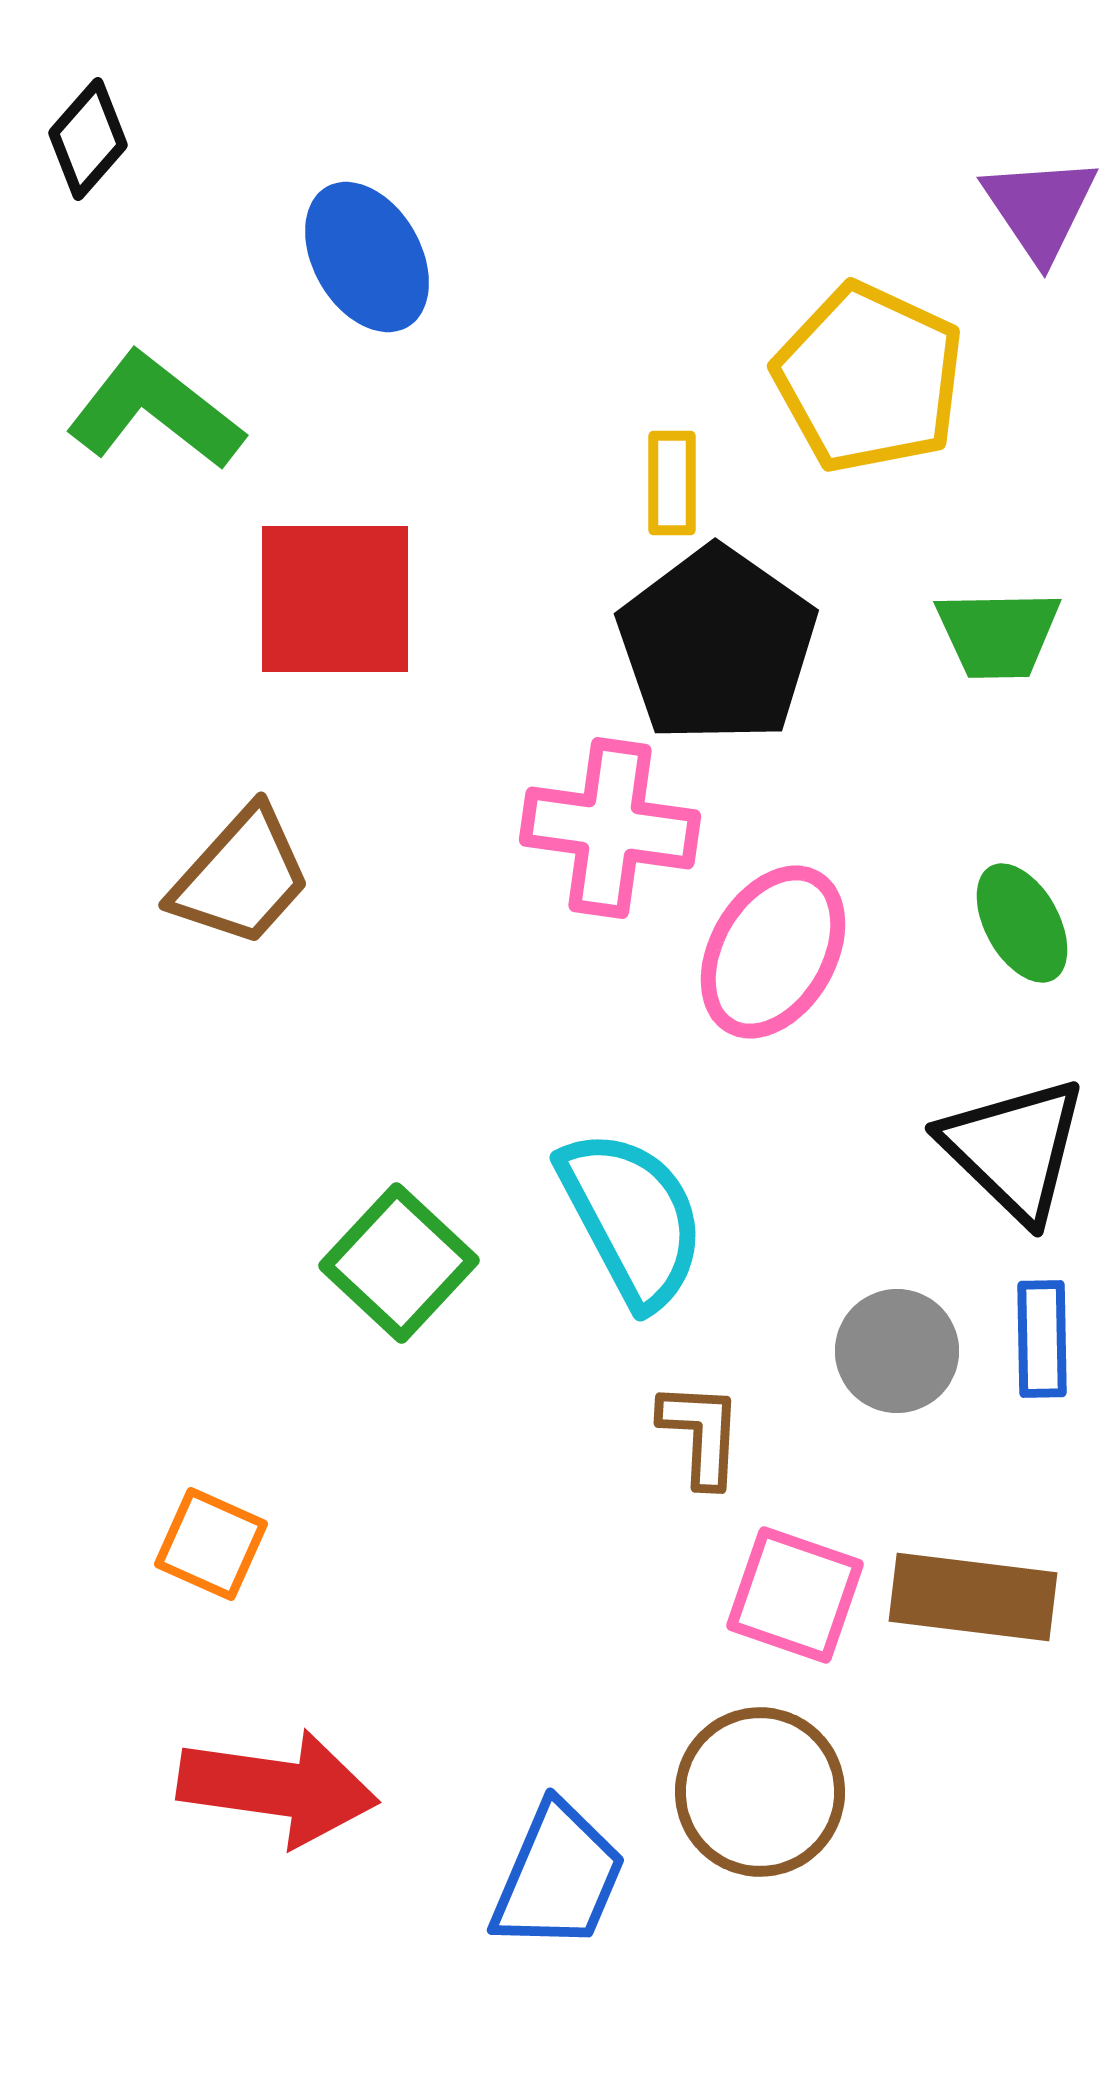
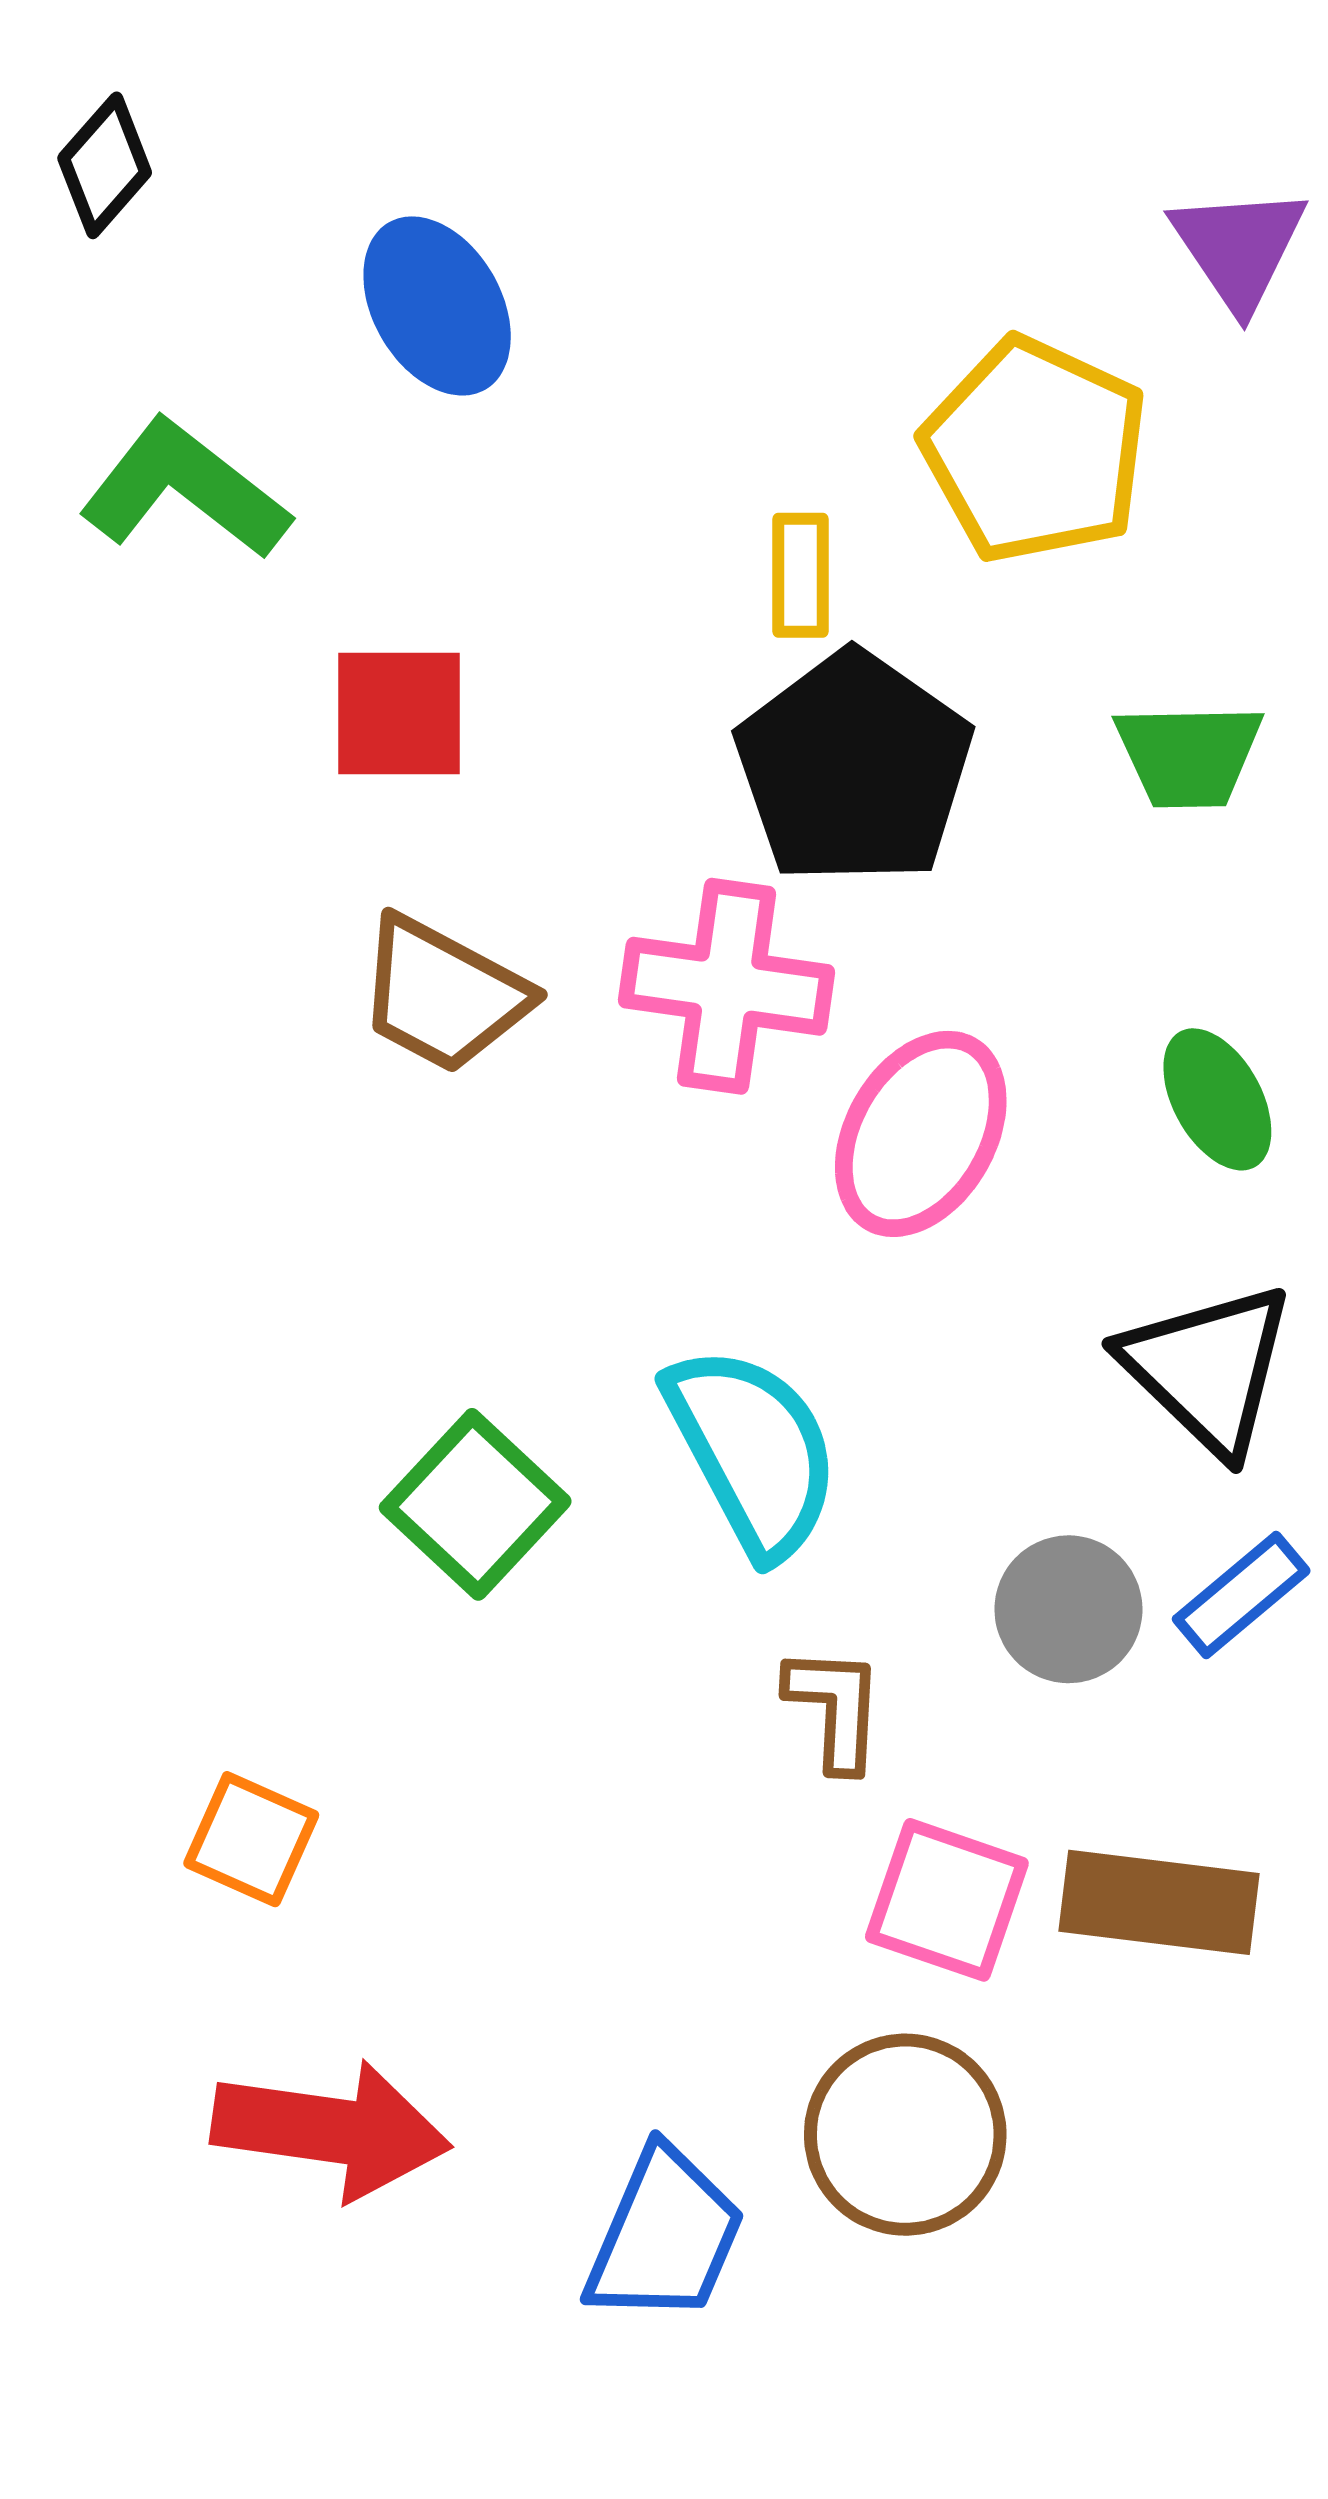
red square: (335, 599) -> (399, 713), size x0.7
brown trapezoid: (241, 877) -> (443, 995), moved, turned 76
blue rectangle: (1042, 1339) -> (1241, 1595), turned 51

